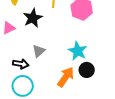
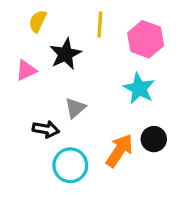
cyan star: (78, 51) -> (139, 88), moved
cyan circle: (23, 86) -> (70, 165), moved

